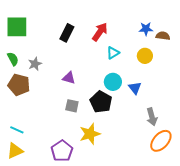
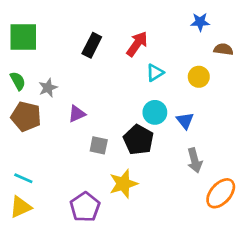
blue star: (146, 29) -> (200, 22), moved
purple triangle: (69, 78) -> (77, 114), moved, turned -40
gray arrow: (152, 117) -> (195, 160), moved

